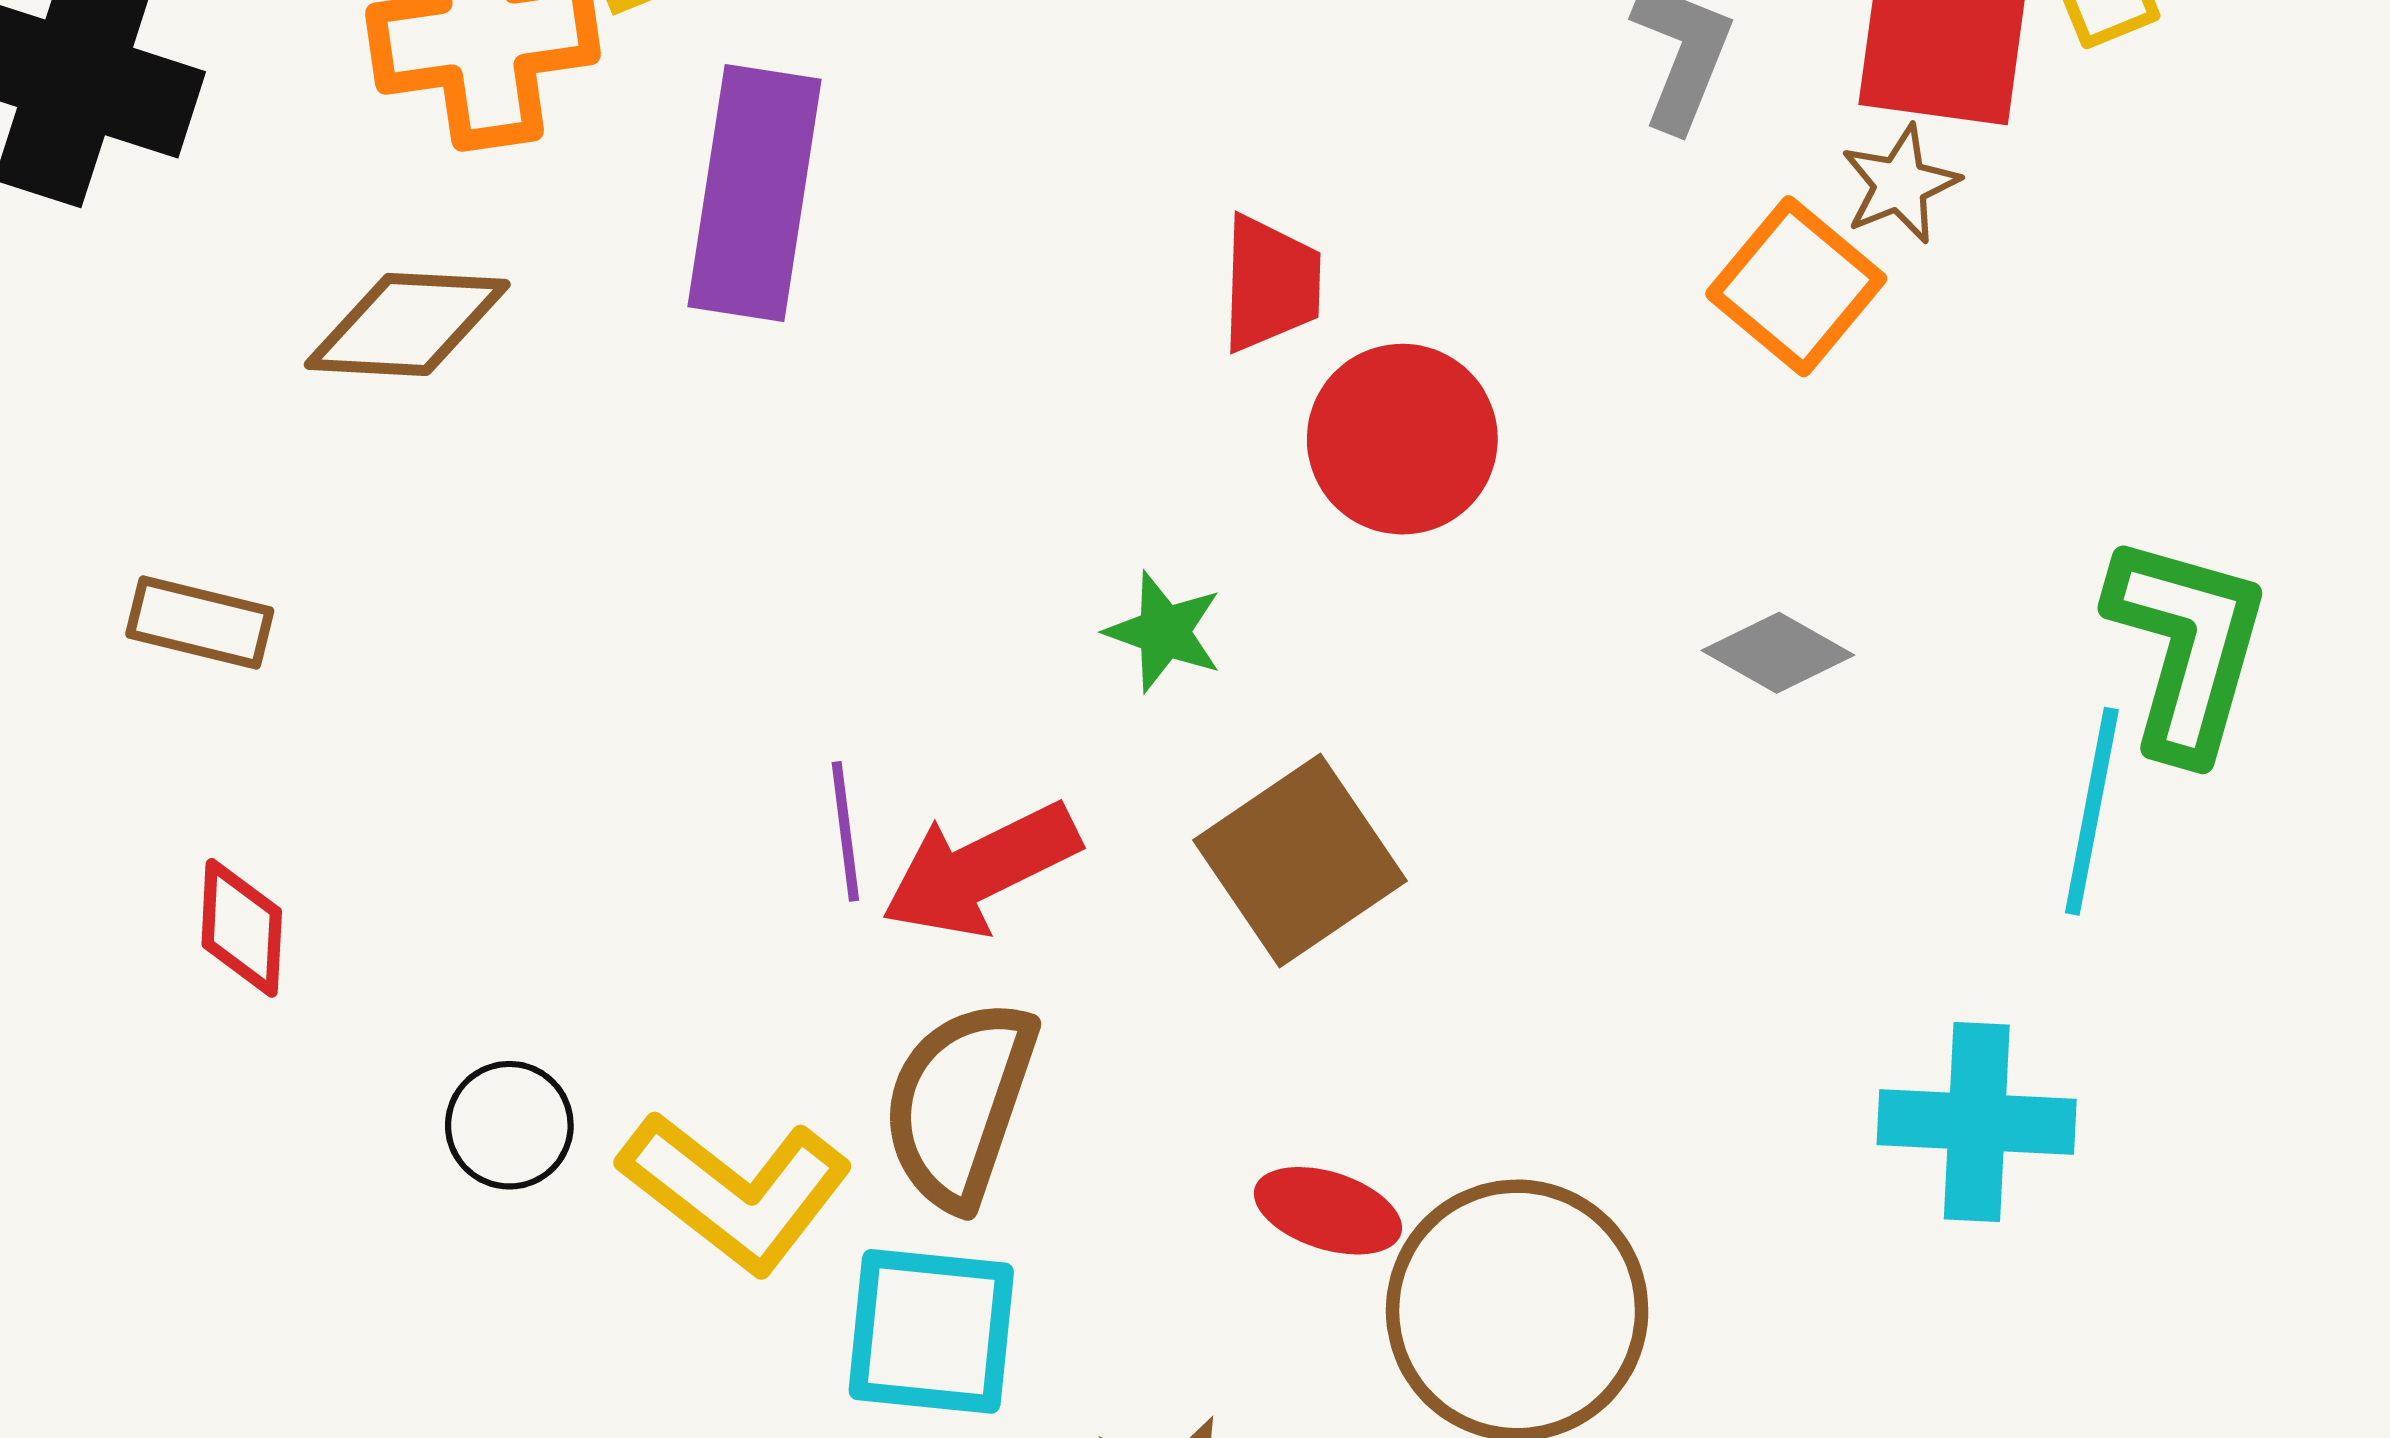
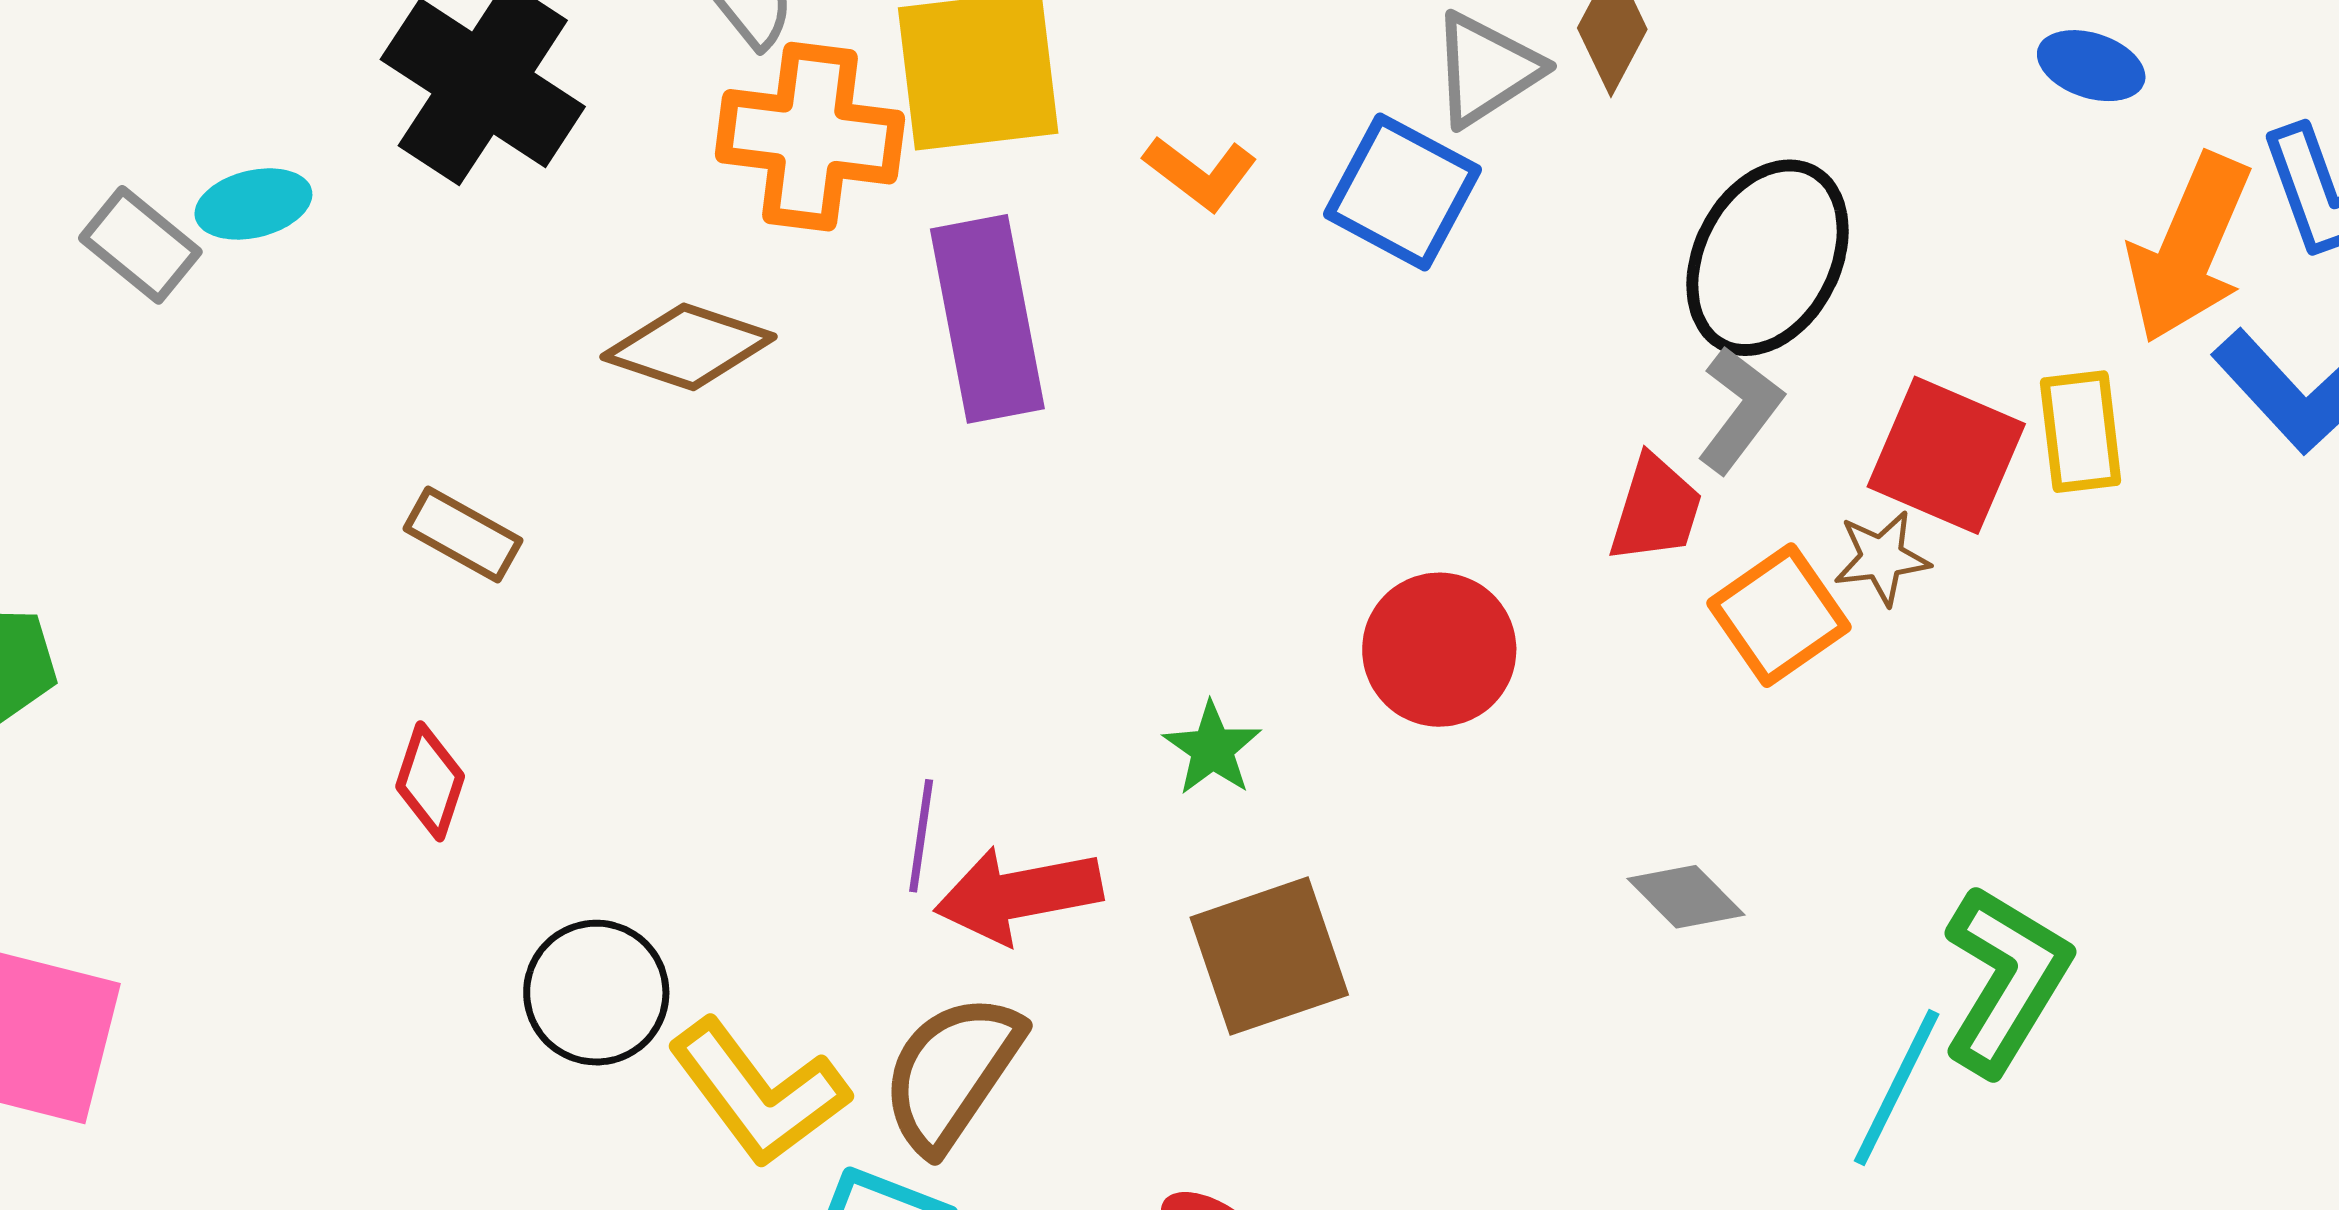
purple rectangle: (754, 193) -> (987, 319), turned -35
red trapezoid: (1271, 284) -> (1656, 509), moved
black circle: (509, 1125) -> (596, 993), size x1.4

